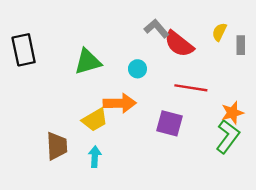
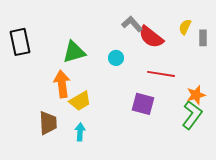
orange arrow: (120, 103) -> (62, 84), moved, turned -96

